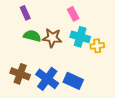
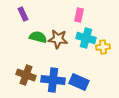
purple rectangle: (25, 13) -> (23, 14), moved
pink rectangle: (73, 14) -> (79, 15), turned 40
blue cross: (47, 79) -> (53, 80), turned -30

